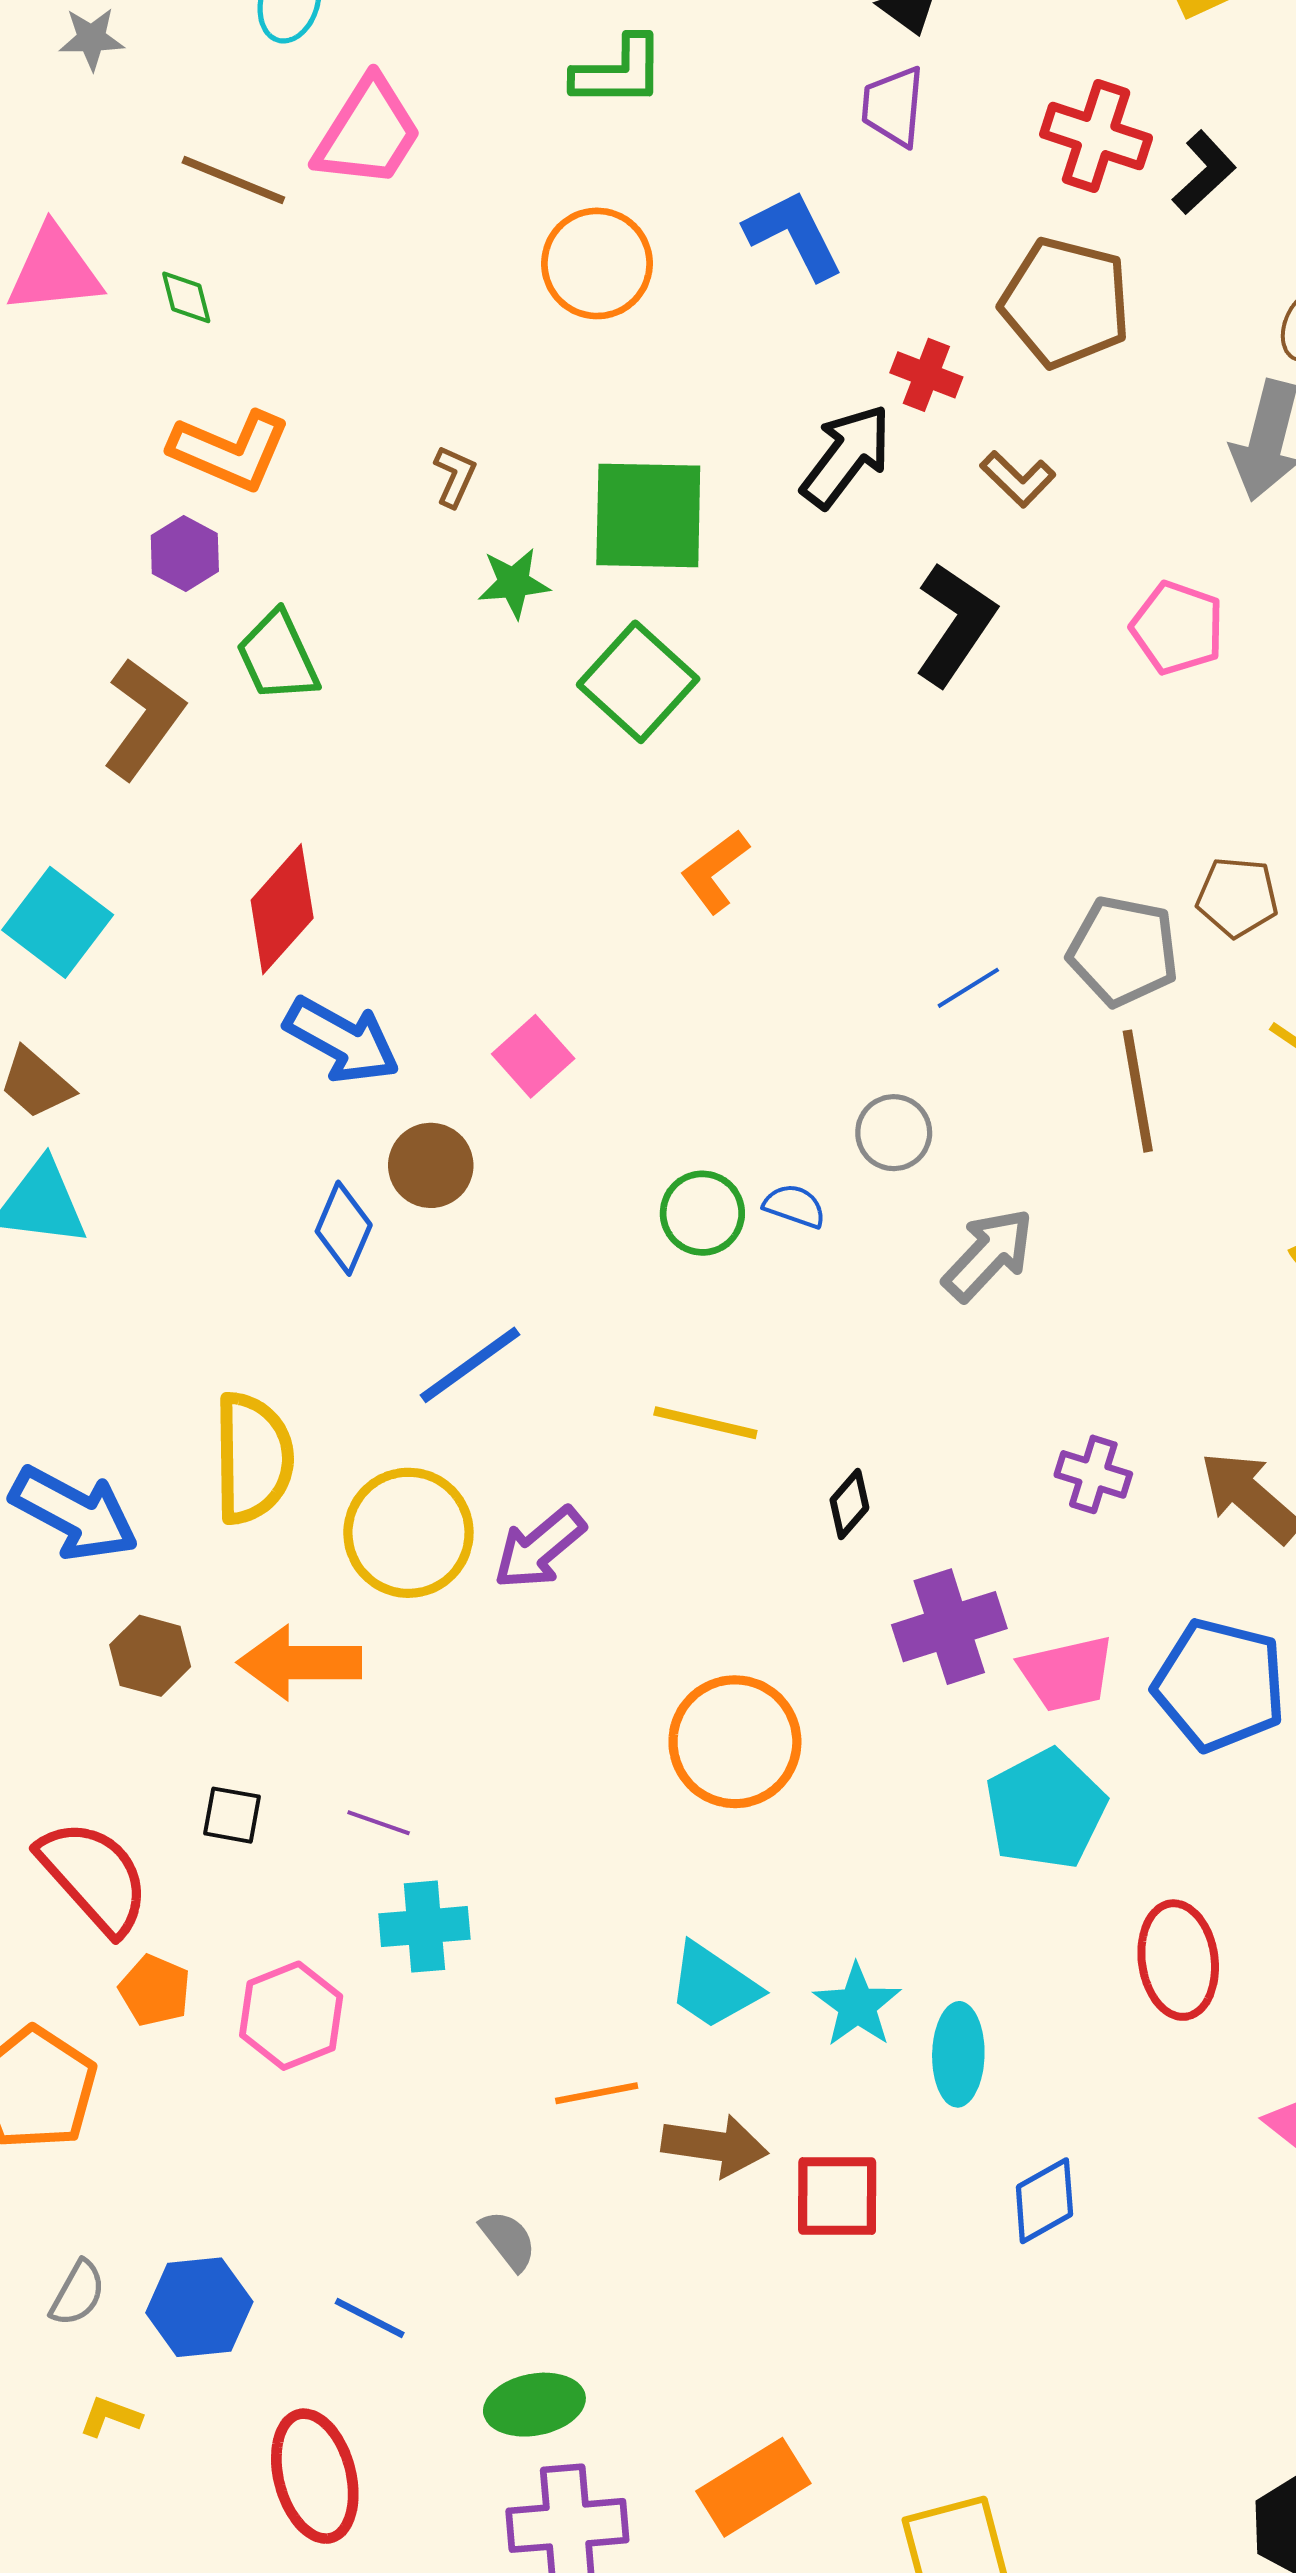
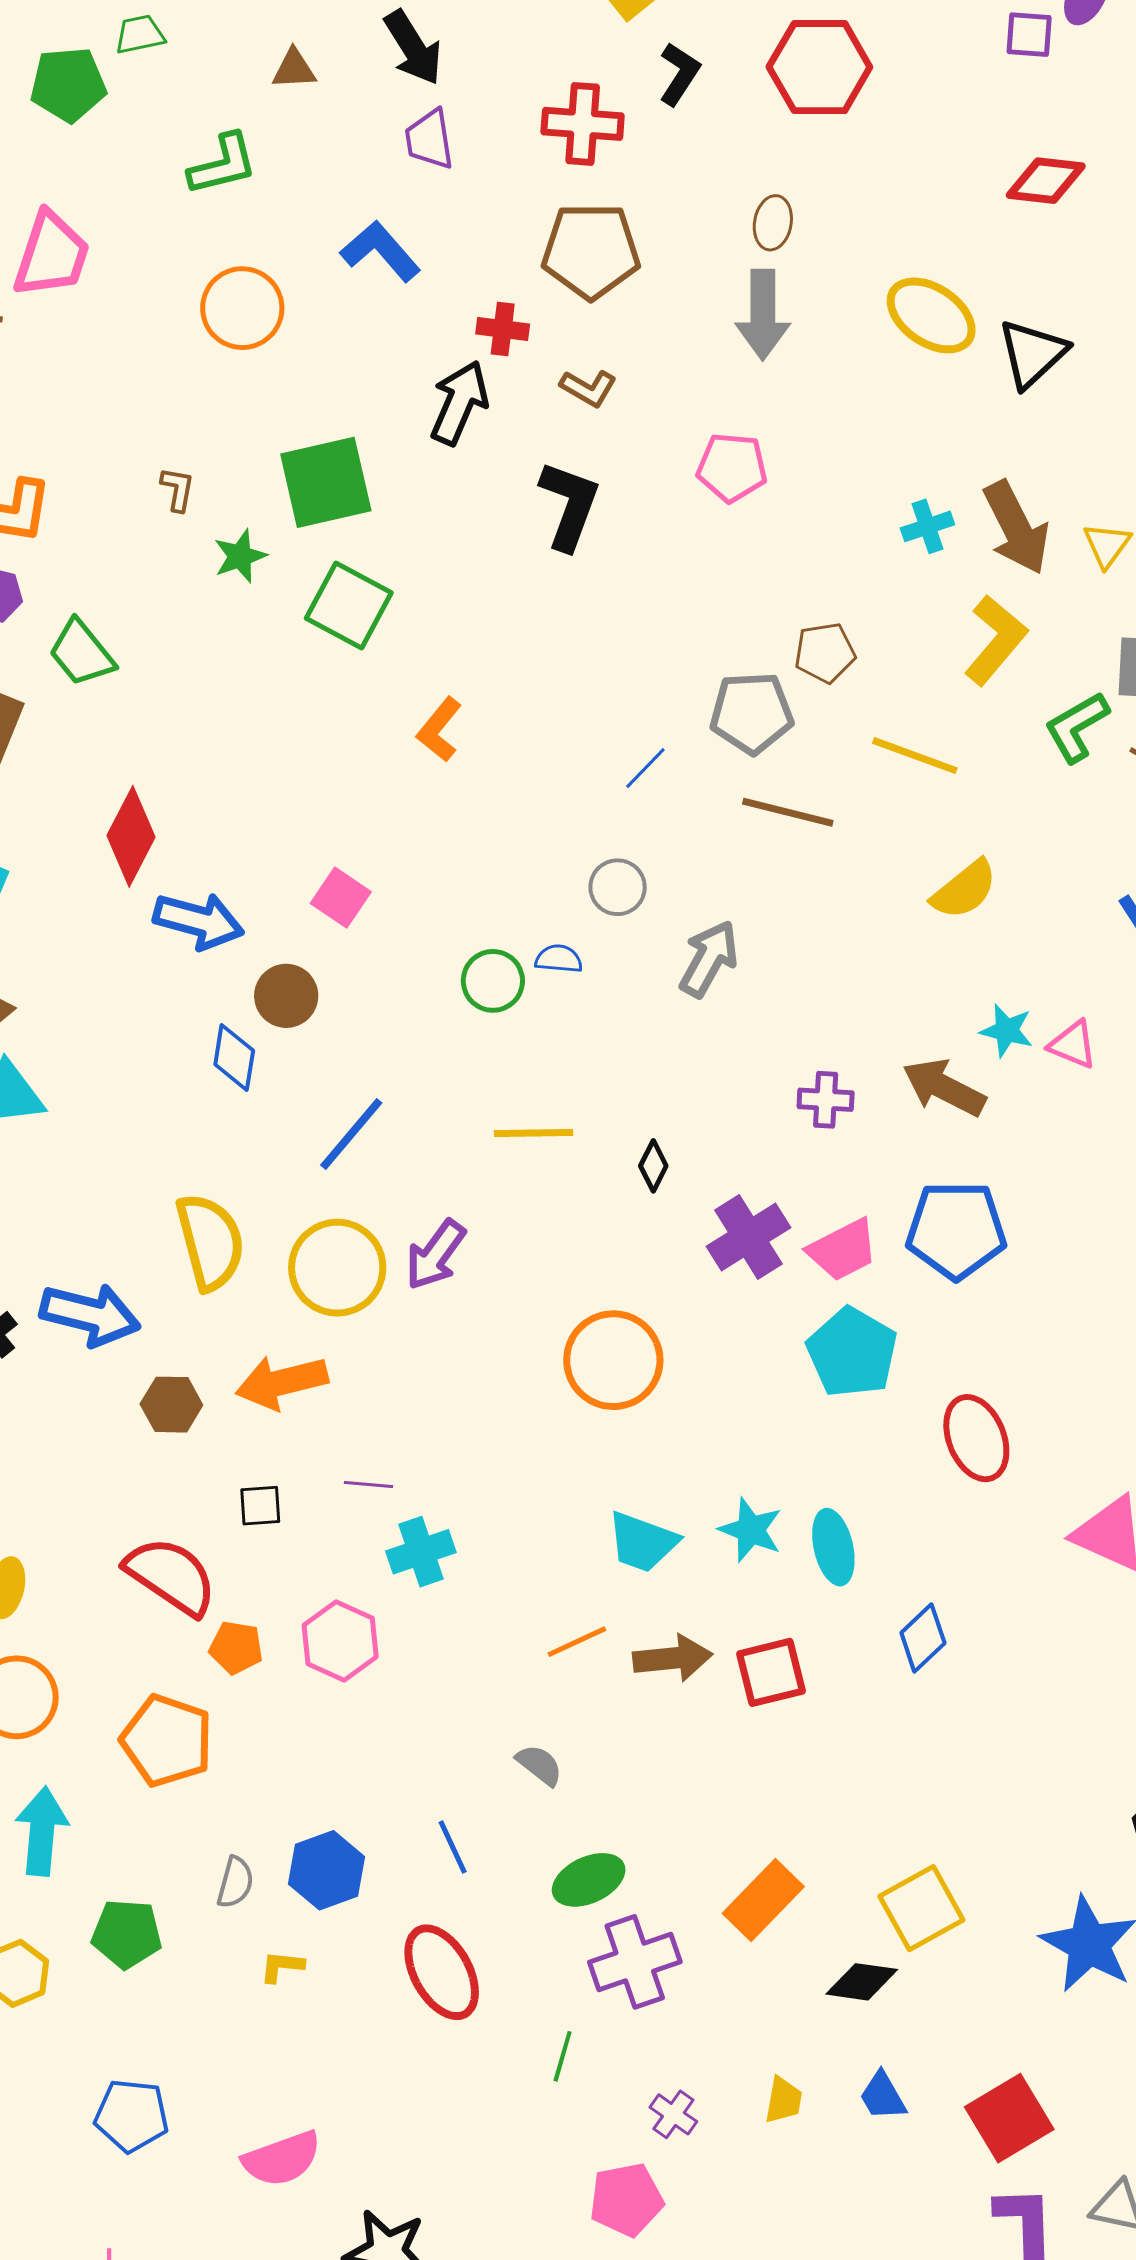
black L-shape: (1204, 172) -> (679, 74), moved
brown line: (1138, 1091) -> (788, 812), turned -52
blue line: (370, 2318) -> (453, 1847), turned 52

